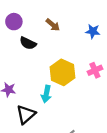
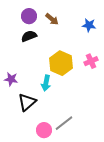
purple circle: (14, 22) -> (29, 16), moved
black semicircle: (28, 43) -> (29, 36), turned 133

